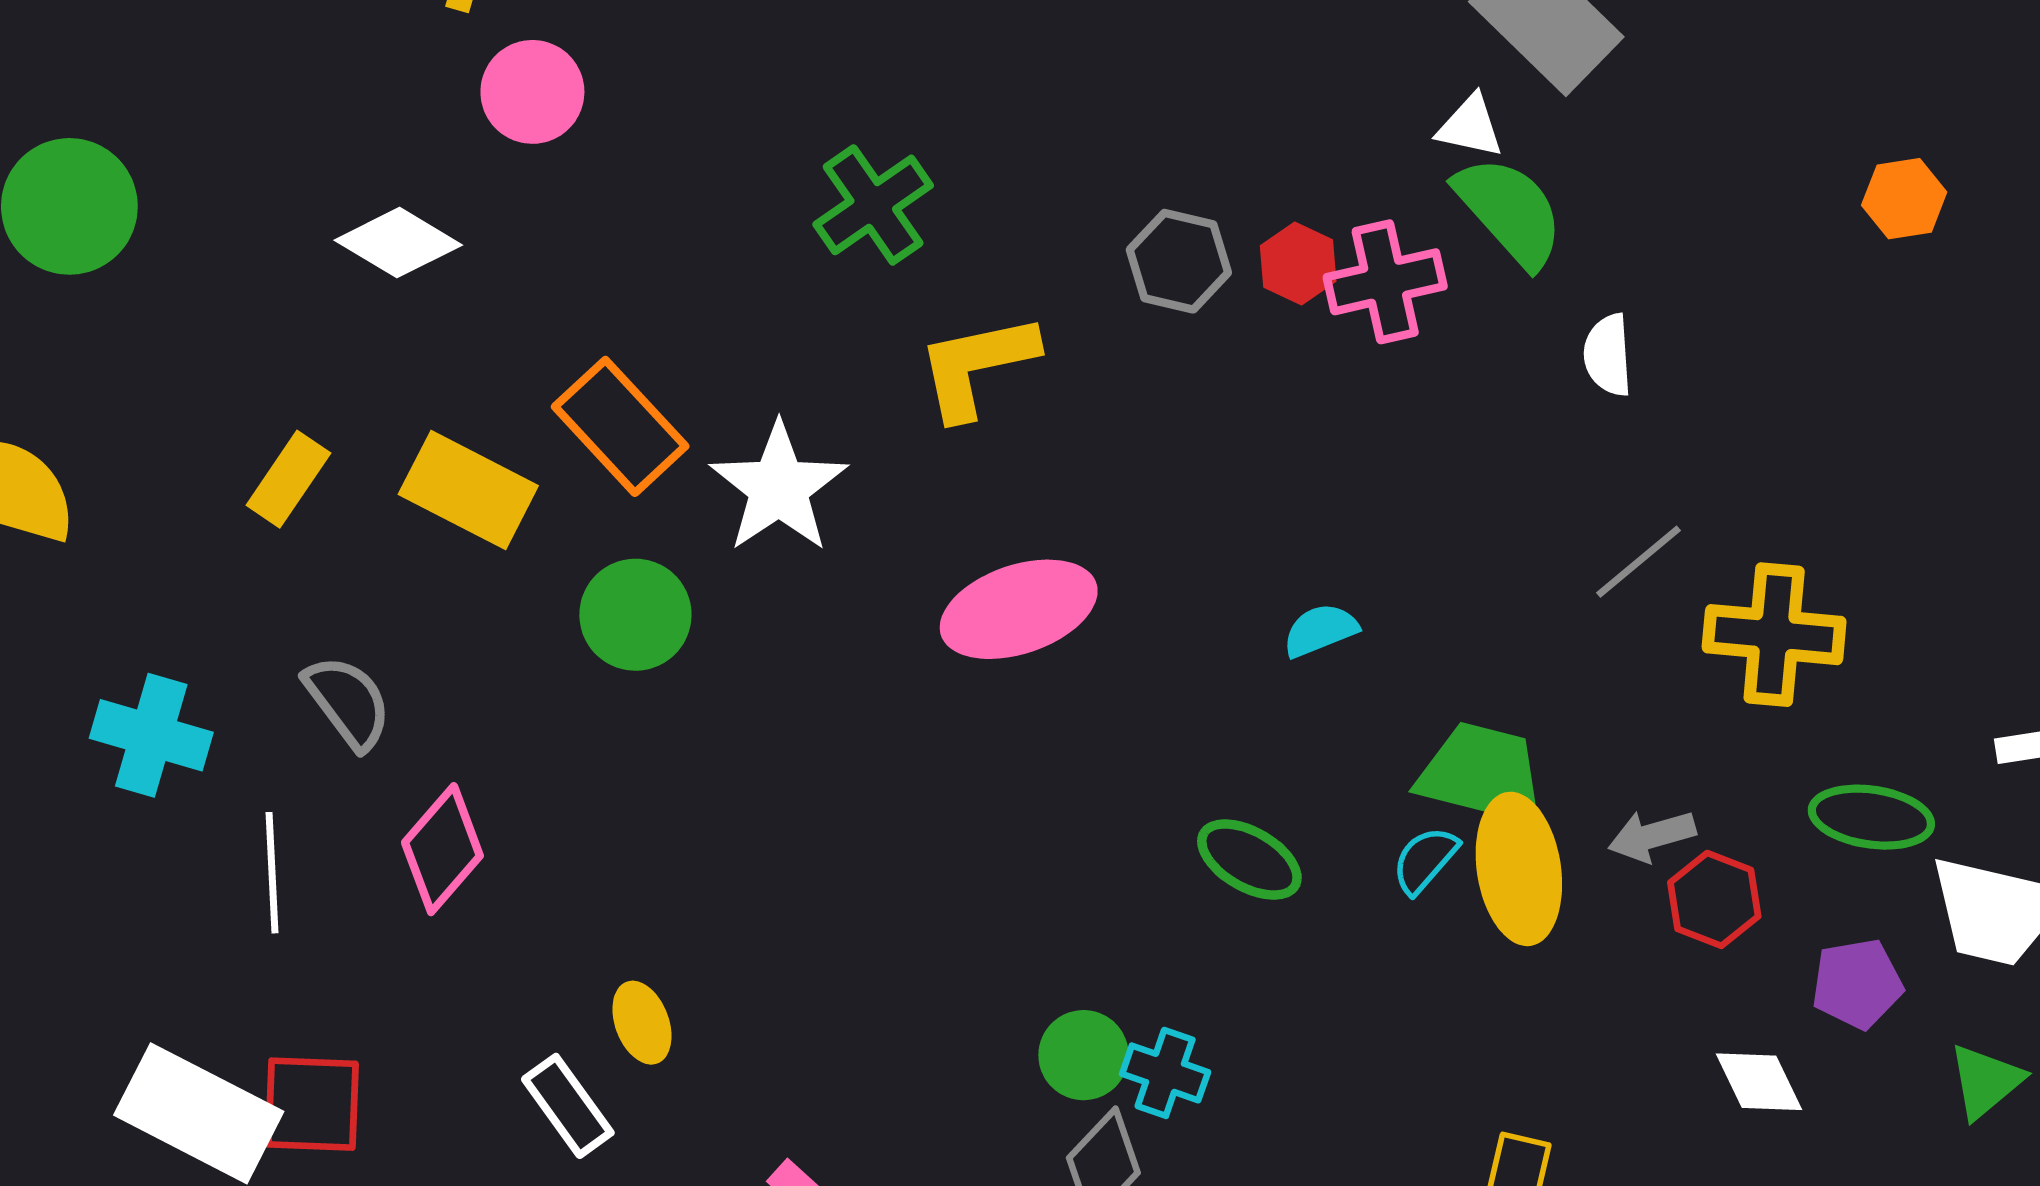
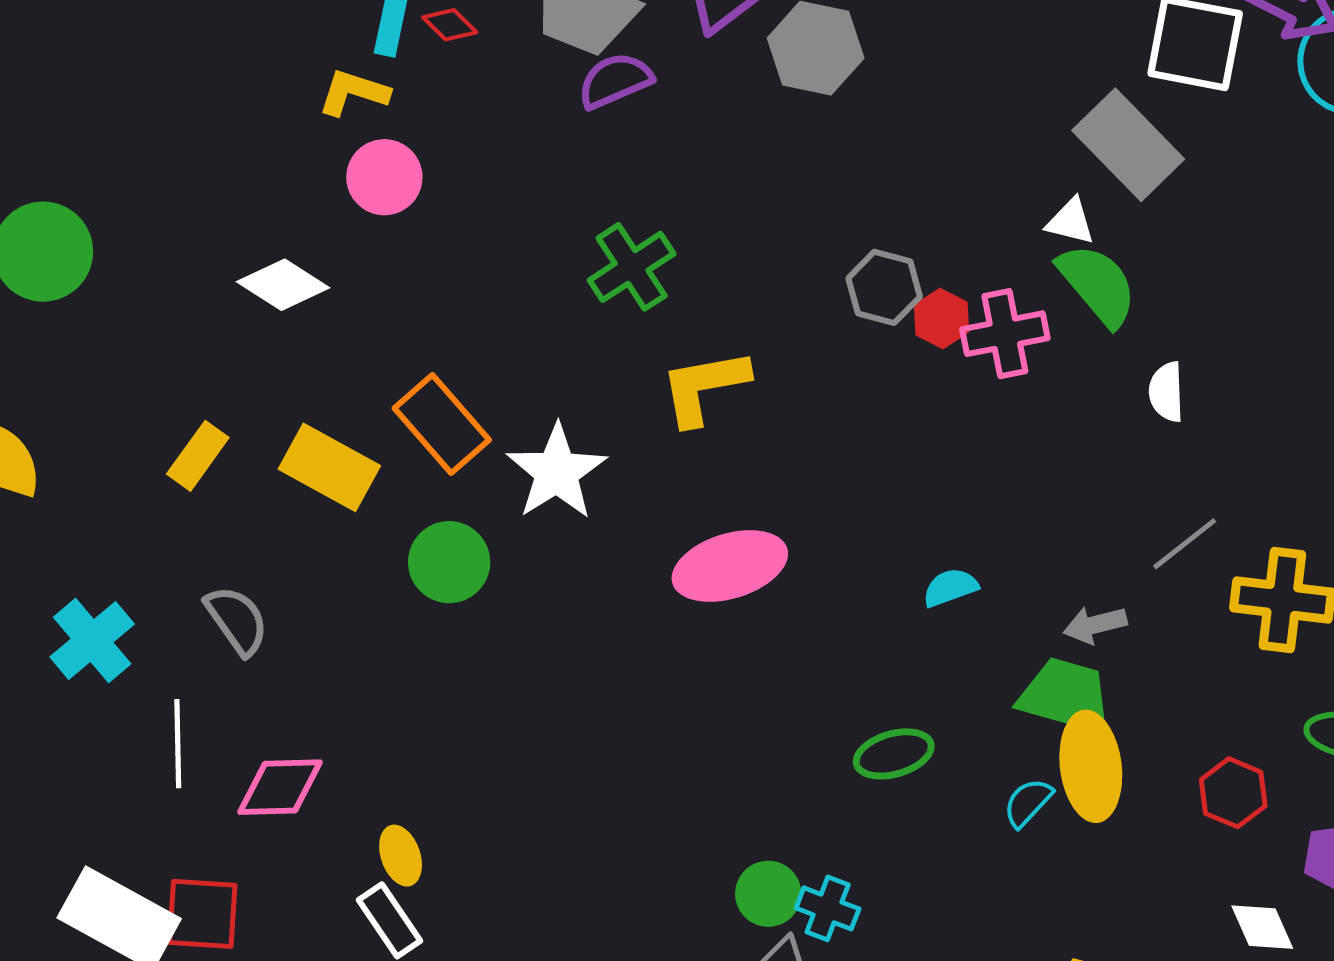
gray hexagon: (1179, 261) -> (884, 287), moved
cyan cross: (151, 735) -> (92, 641), turned 32
gray arrow: (1652, 836) -> (1095, 625), moved
pink diamond: (442, 849) -> (280, 787), moved, turned 46
green ellipse: (1249, 860) -> (894, 754), turned -48
cyan semicircle: (1425, 860) -> (1028, 803), moved
yellow ellipse: (642, 1023) -> (401, 856), moved

